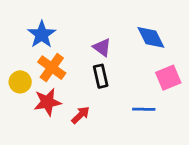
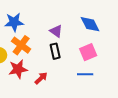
blue star: (42, 34) -> (14, 22), turned 30
pink square: (168, 78) -> (88, 52), moved

